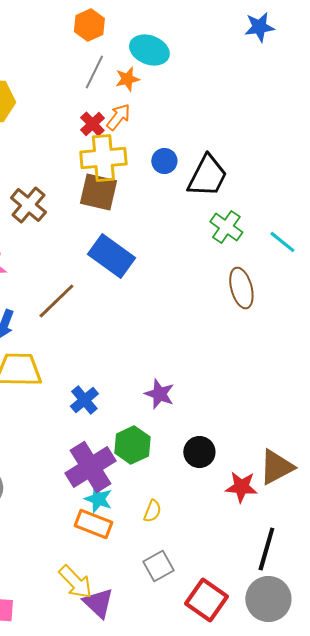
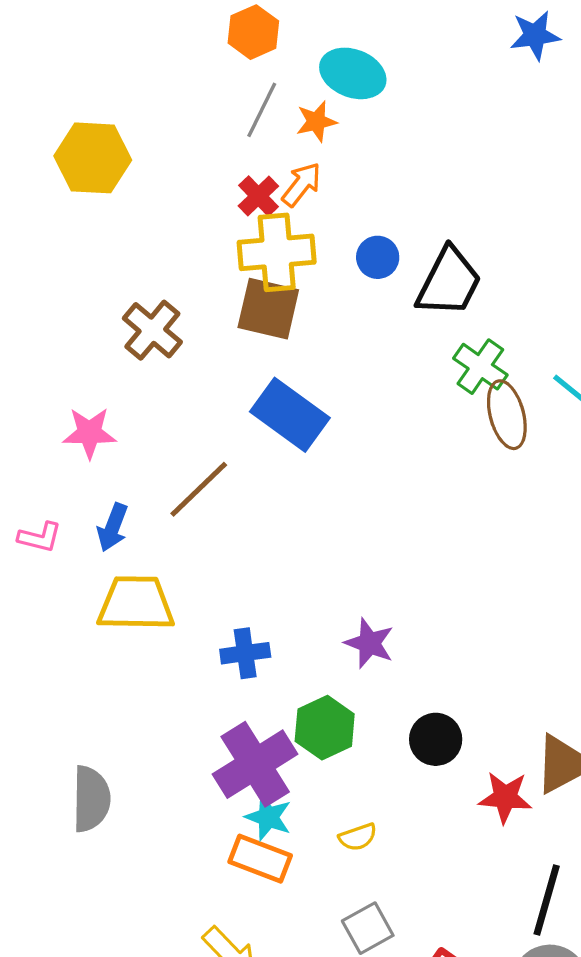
brown ellipse: (241, 288) -> (507, 415), moved
blue cross: (84, 400) -> (245, 653), turned 32
yellow semicircle: (152, 511) -> (358, 837), turned 50

